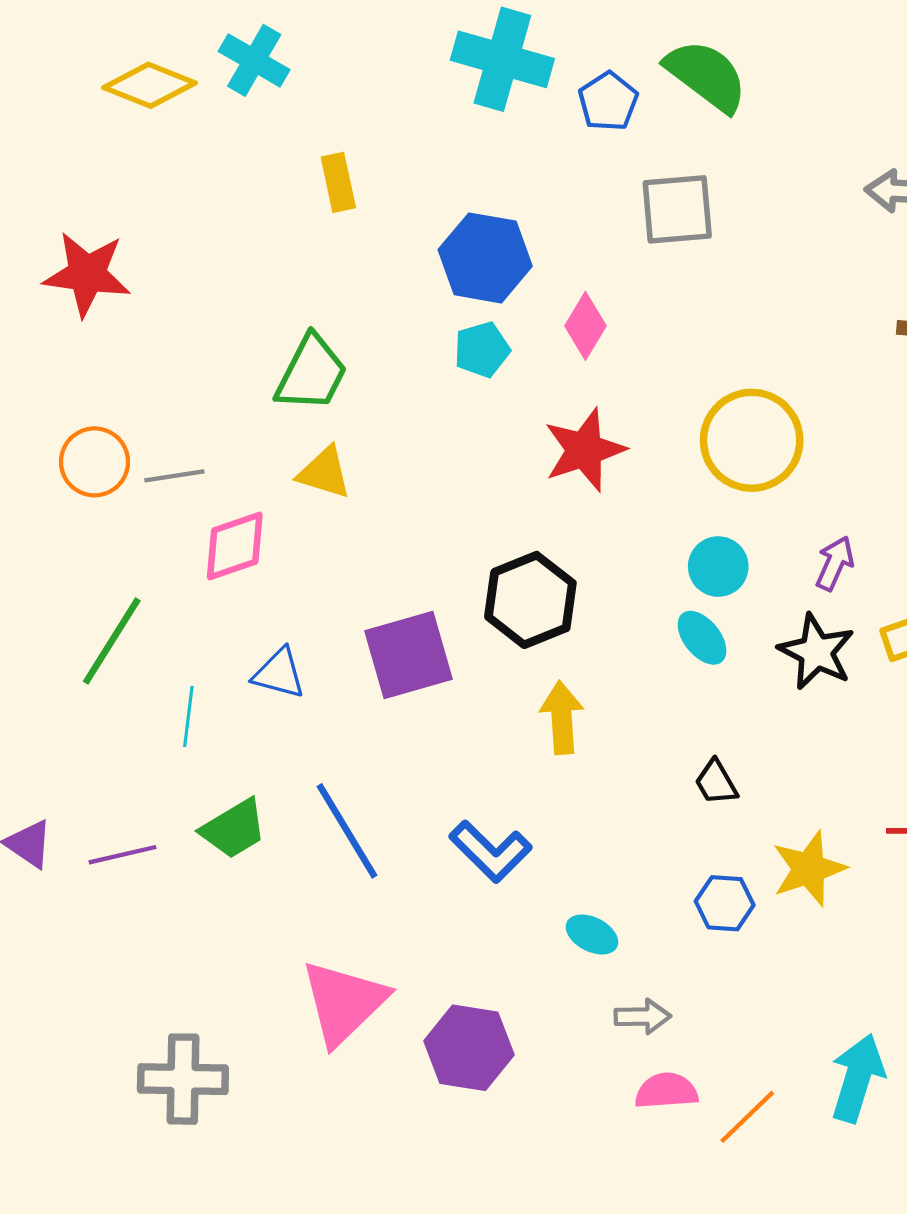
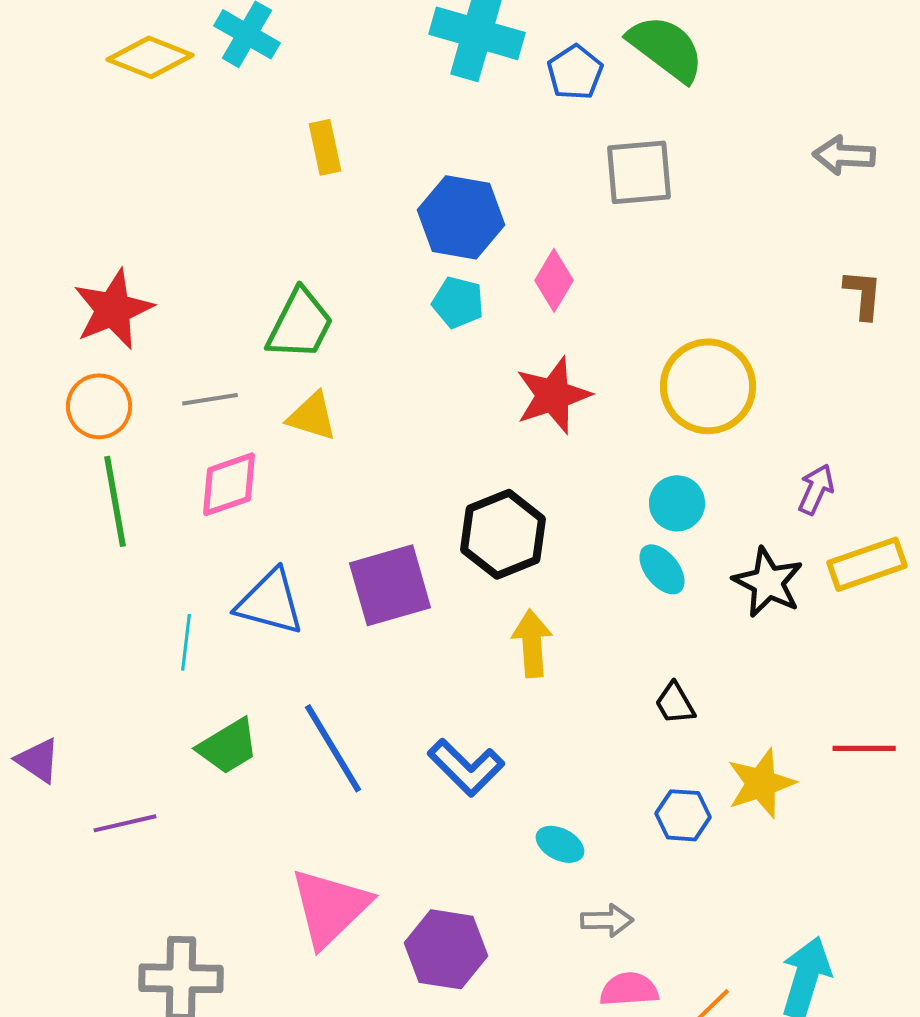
red star: (87, 274) -> (113, 309), moved, turned -30
cyan pentagon: (482, 350) -> (458, 302), turned 30
gray line: (174, 476) -> (210, 399), moved
purple arrow: (835, 563) -> (816, 489), moved
green line: (112, 641) -> (115, 501), moved, turned -42
blue triangle: (279, 673) -> (270, 602), size x1.4
purple line: (123, 855) -> (125, 823), moved

